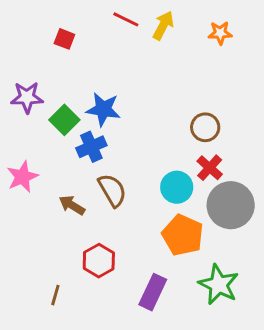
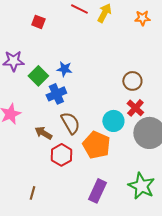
blue star: (103, 109) -> (64, 69), size x0.7
orange pentagon: (183, 235) -> (96, 145), moved
red hexagon: (99, 261) -> (61, 155), moved

